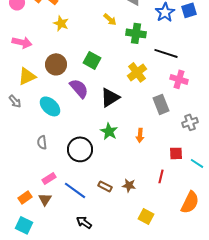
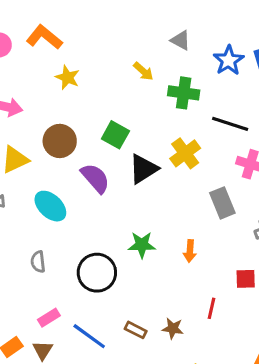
black triangle: (110, 97) -> (143, 169), moved
green star: (109, 131) -> (142, 245), turned -30
red line: (161, 176) -> (212, 308), moved

